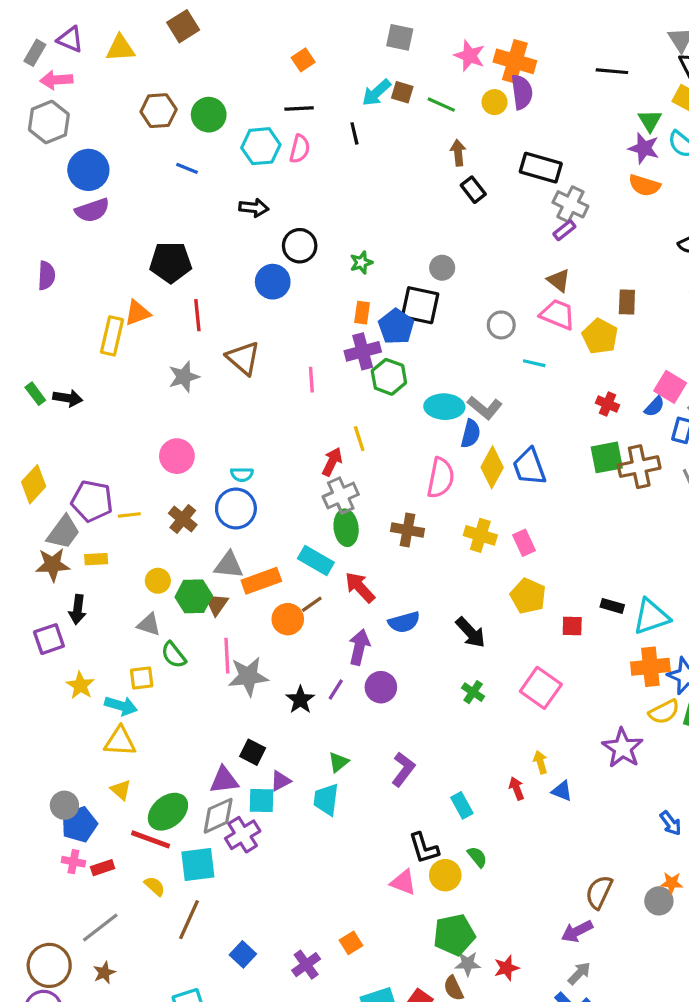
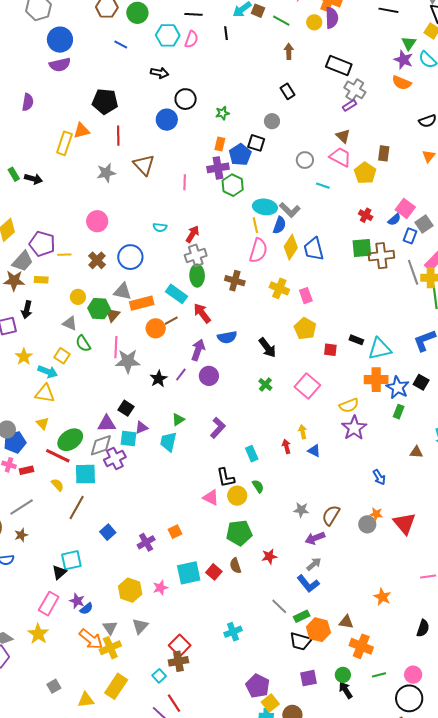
black rectangle: (473, 190) -> (287, 91), moved
black square: (420, 305) -> (256, 143), size x0.7
yellow line: (359, 439) -> (255, 225), moved
cyan semicircle: (242, 474) -> (160, 227), moved
yellow square: (142, 678) -> (62, 356), turned 35
yellow semicircle: (664, 712) -> (349, 405), moved
gray star: (468, 964) -> (301, 510), moved

